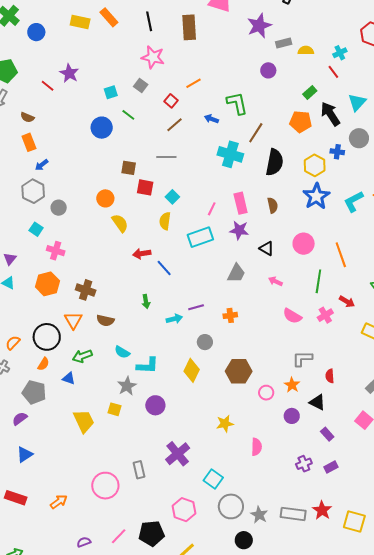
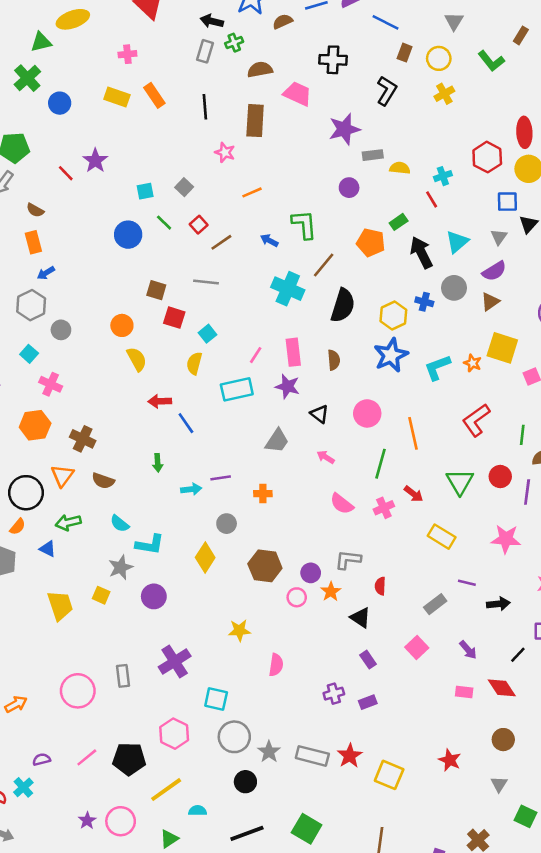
pink star: (153, 57) -> (225, 152), moved, size x0.7
red square: (171, 101) -> (199, 225), moved
orange pentagon: (301, 122) -> (371, 243), moved
purple circle: (292, 416) -> (311, 573), moved
cyan square: (213, 479) -> (216, 699), turned -30

